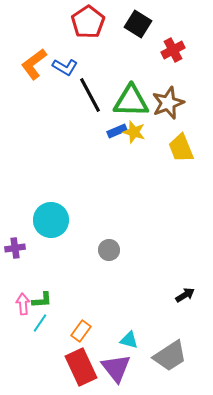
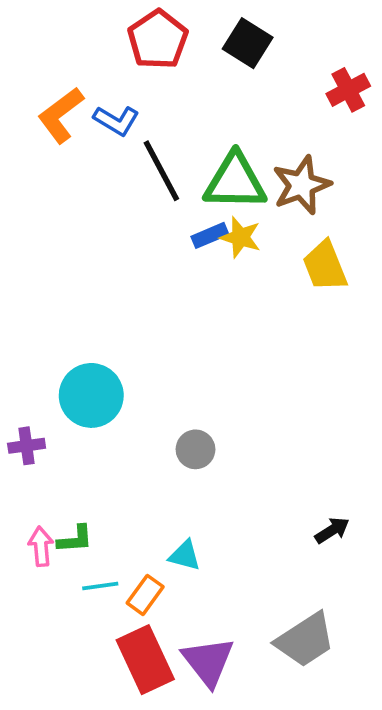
red cross: (173, 50) -> (348, 90), moved
cyan line: (40, 323) -> (100, 586), moved, turned 48
cyan triangle: (129, 340) -> (185, 555), moved

